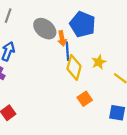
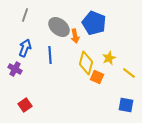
blue line: (67, 51) -> (50, 55), moved
orange square: (85, 99) -> (97, 77), moved, turned -32

